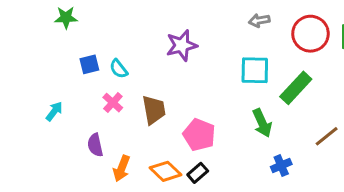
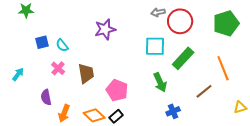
red circle: (310, 34) -> (180, 21), moved

